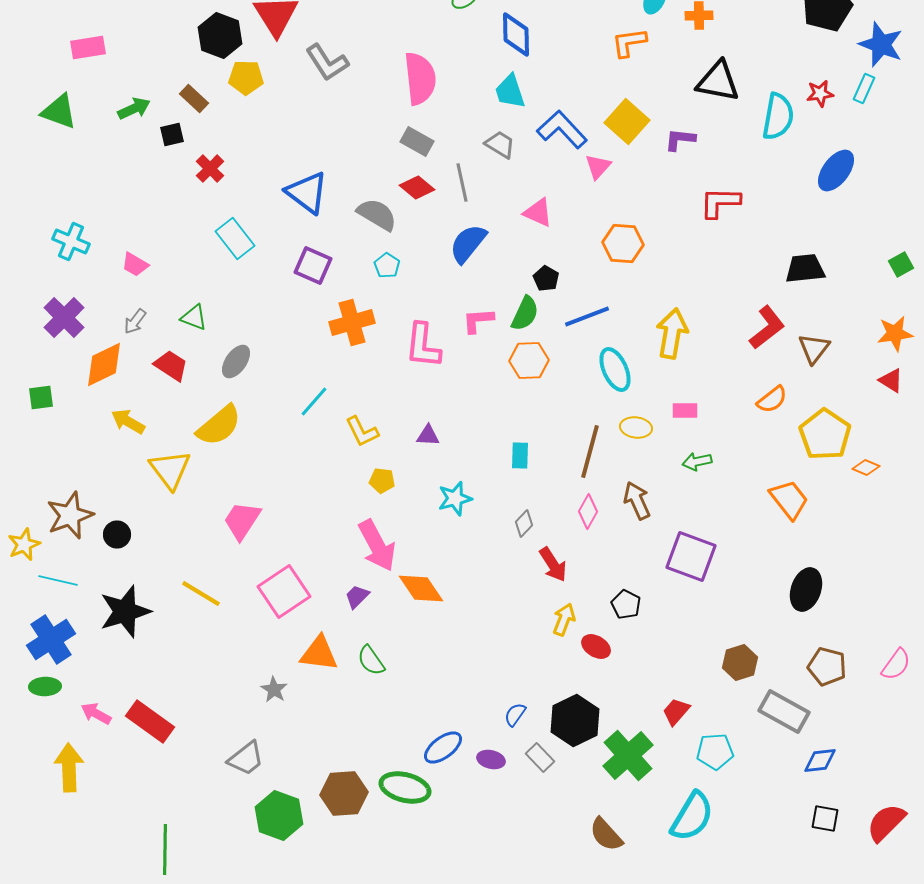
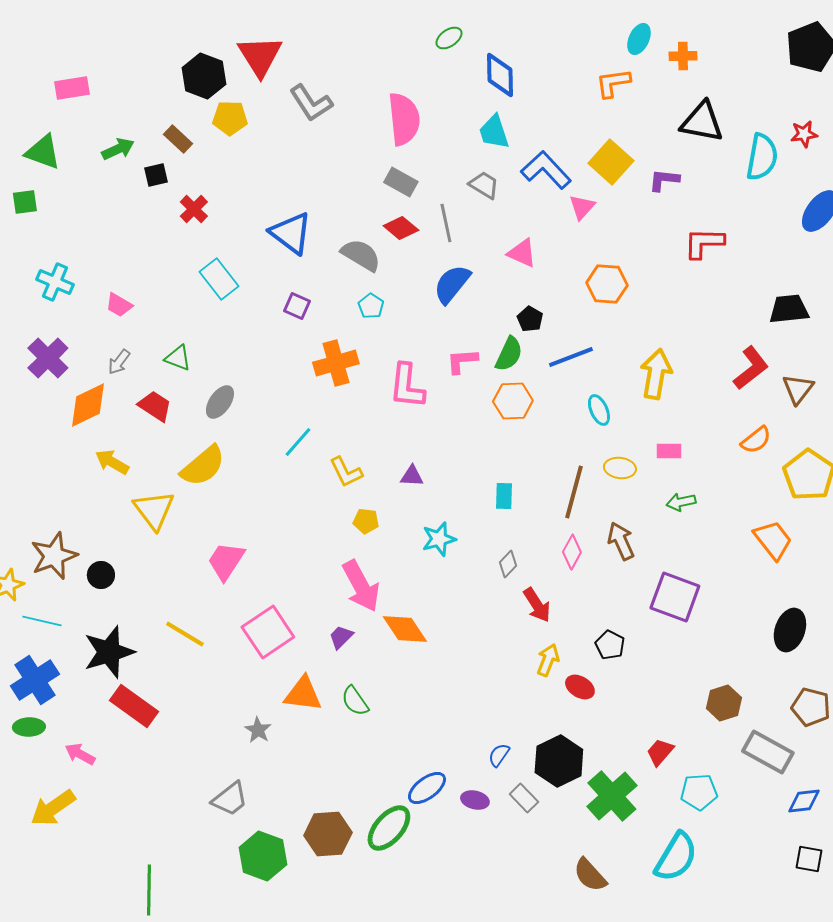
purple square: (313, 266) -> (297, 306), size x0.7
cyan ellipse: (615, 370) -> (599, 410), size x0.7
green square: (41, 398) -> (25, 202), moved
red rectangle: (150, 722) -> (134, 706), moved
yellow arrow: (69, 768) -> (53, 808), turned -123
green ellipse: (405, 788) -> (389, 828), turned -63

